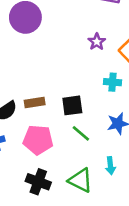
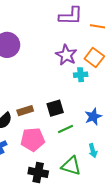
purple star: (97, 42) -> (66, 55), size x1.5
cyan cross: (112, 82) -> (81, 75), moved
green line: (81, 133) -> (65, 129), turned -56

